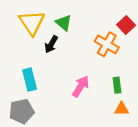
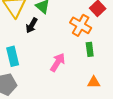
green rectangle: (117, 85) -> (90, 49), moved

